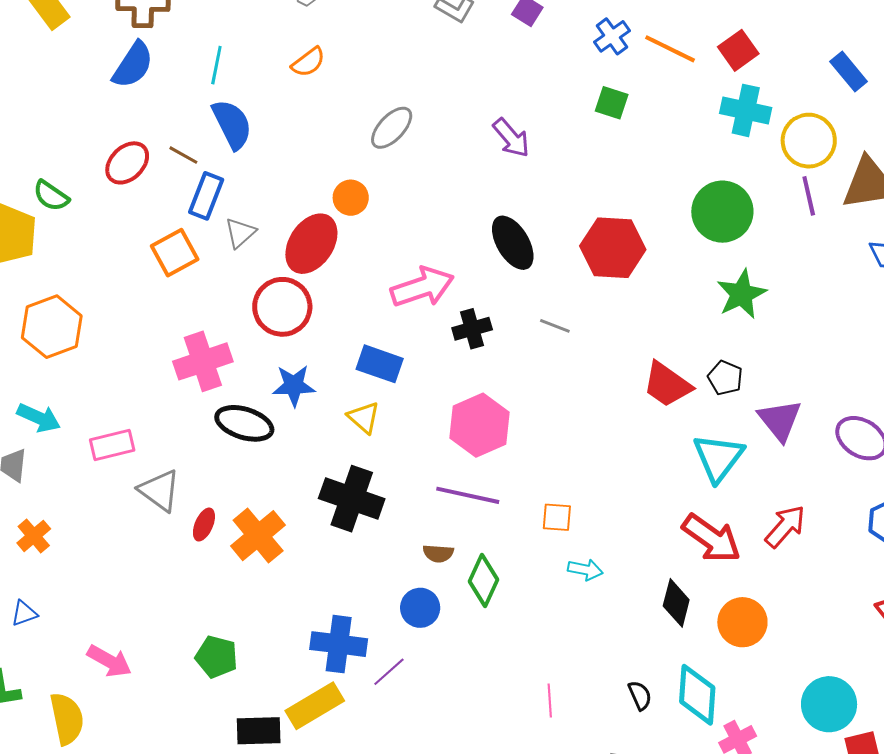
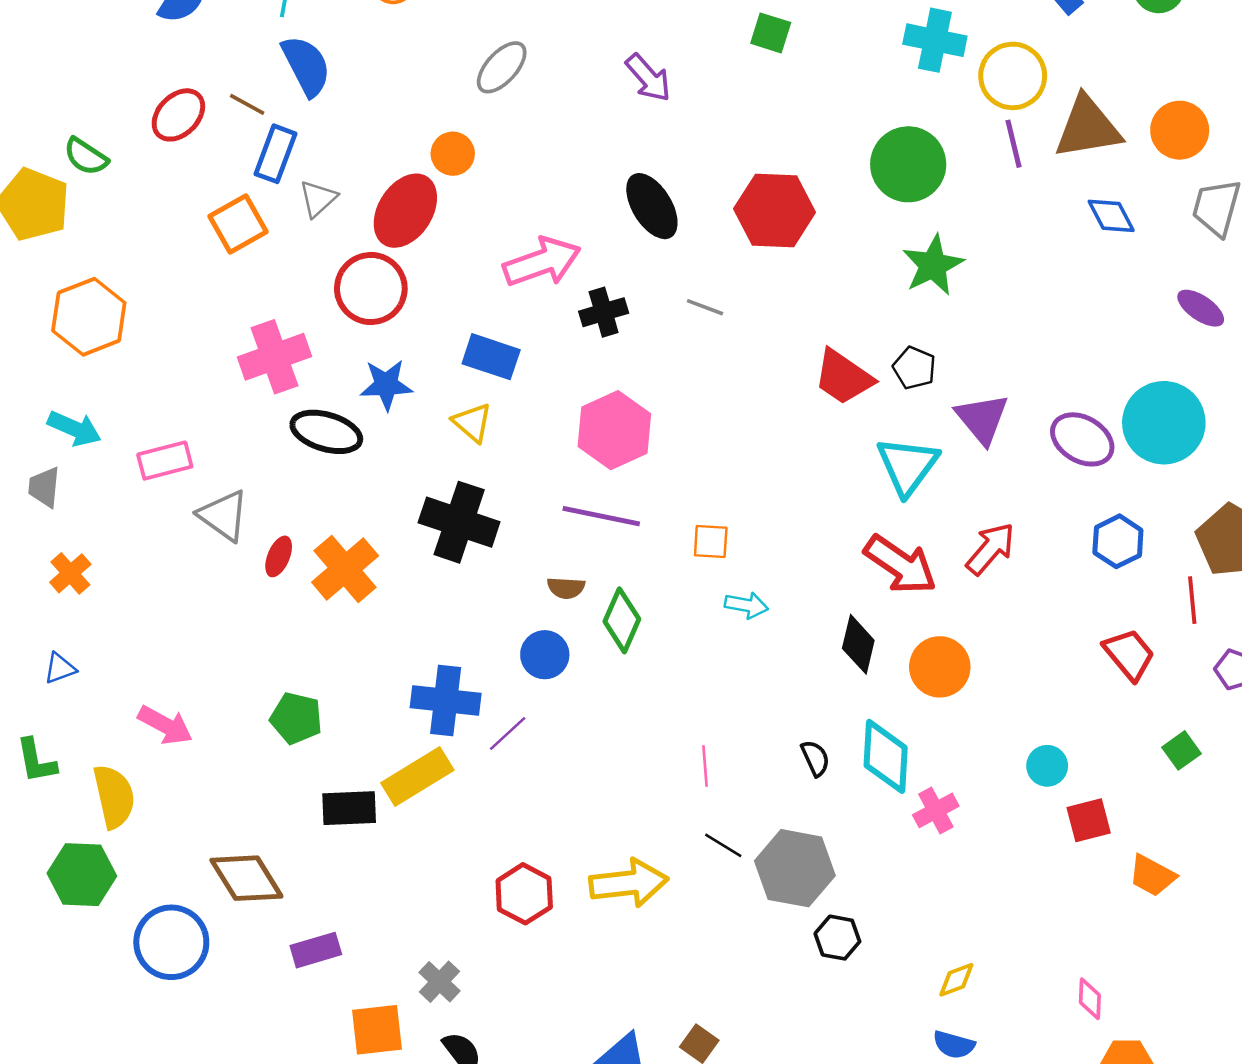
cyan circle: (829, 704) -> (1047, 766), size x0.6

